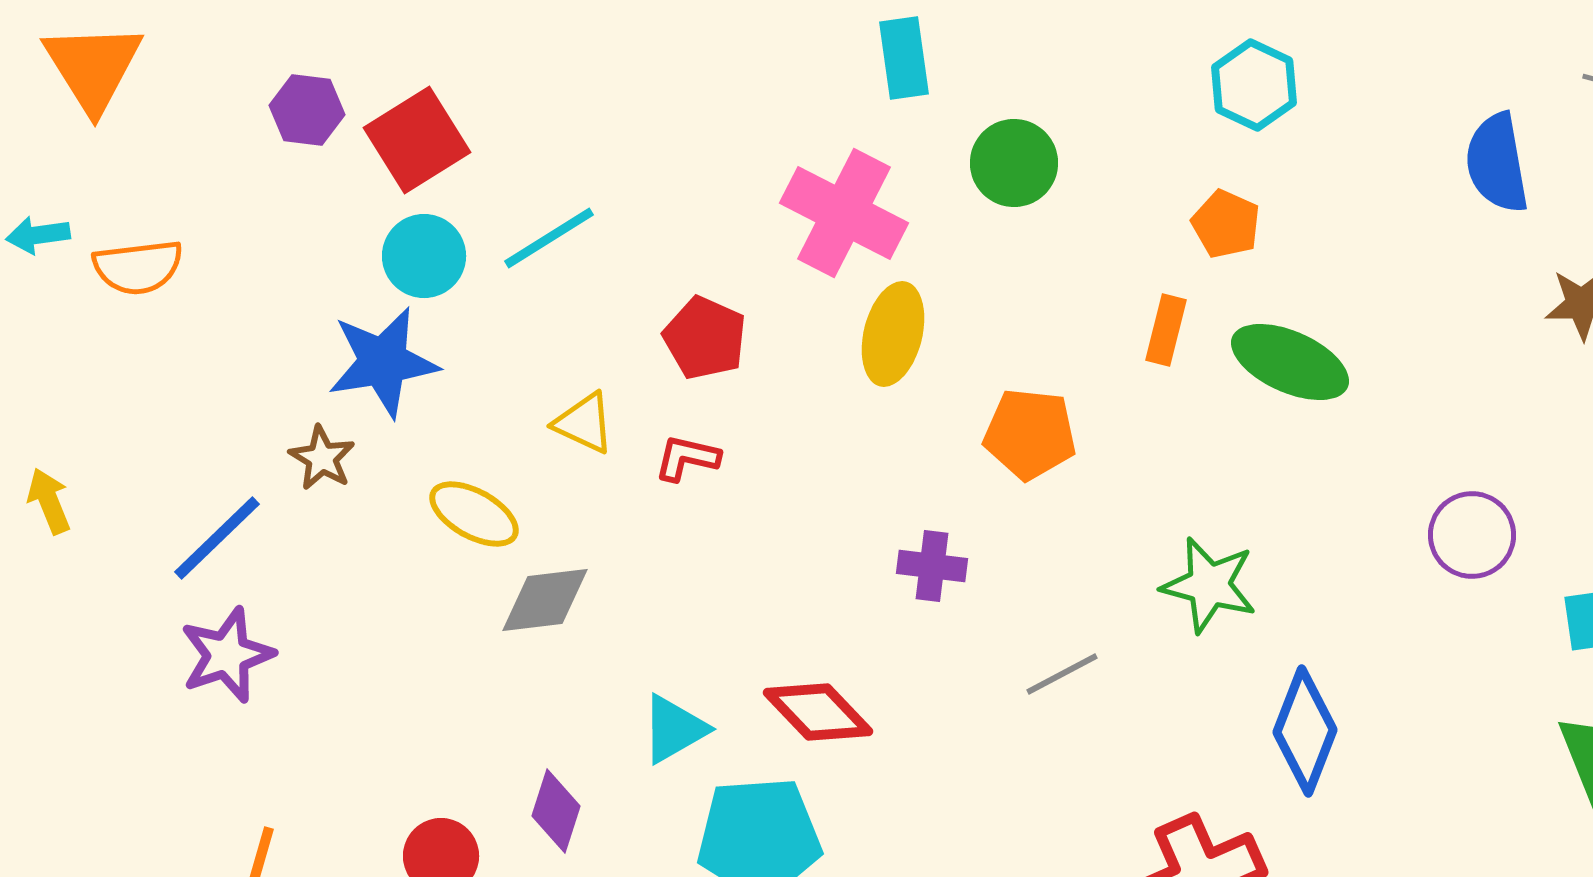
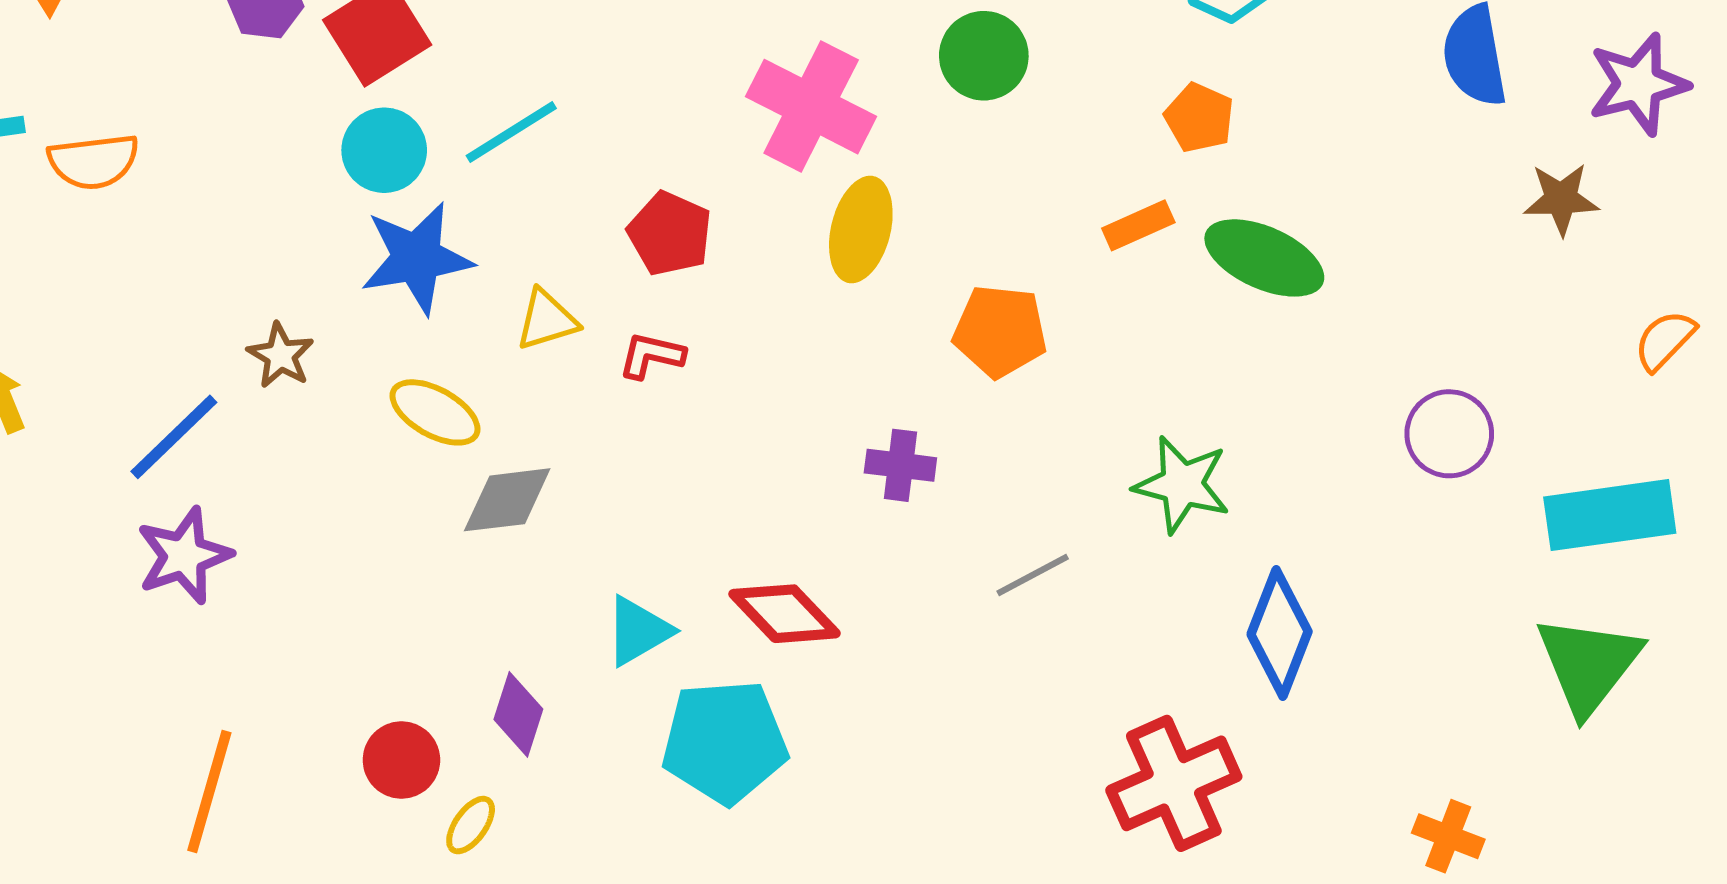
orange rectangle: (1166, 330) -> (1138, 225), turned 52
blue star: (383, 362) -> (417, 258), moved
yellow triangle: (584, 423) -> (547, 320), turned -42

